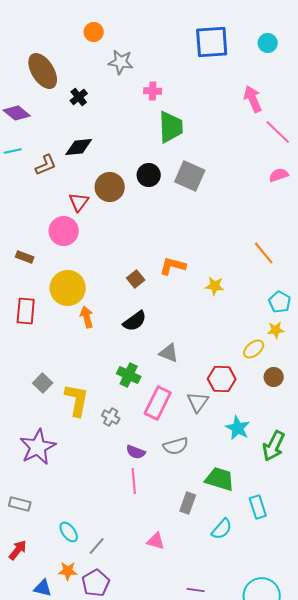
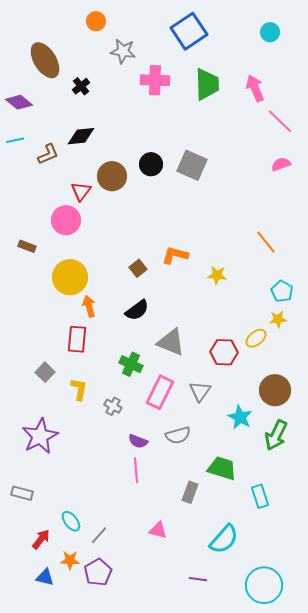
blue square: (212, 42) -> (189, 31), moved, turned -30
pink cross: (153, 91) -> (155, 80), size x1.6
green trapezoid: (171, 127) -> (207, 84), moved
red rectangle: (26, 311) -> (77, 339), moved
gray triangle: (169, 353) -> (171, 342), size x1.4
brown circle: (274, 377) -> (275, 390), moved, size x1.6
red hexagon: (222, 379) -> (224, 352), moved
yellow L-shape: (77, 400) -> (79, 389), size x0.7
cyan semicircle: (222, 529) -> (224, 539), moved, size x1.4
red arrow: (18, 550) -> (41, 539), moved

